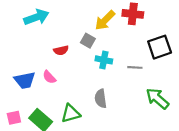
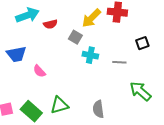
black square: (160, 47) -> (142, 43), size x0.6
red semicircle: (61, 50) -> (50, 24), moved
blue trapezoid: (25, 80) -> (16, 54), moved
gray semicircle: (101, 99) -> (98, 109), moved

